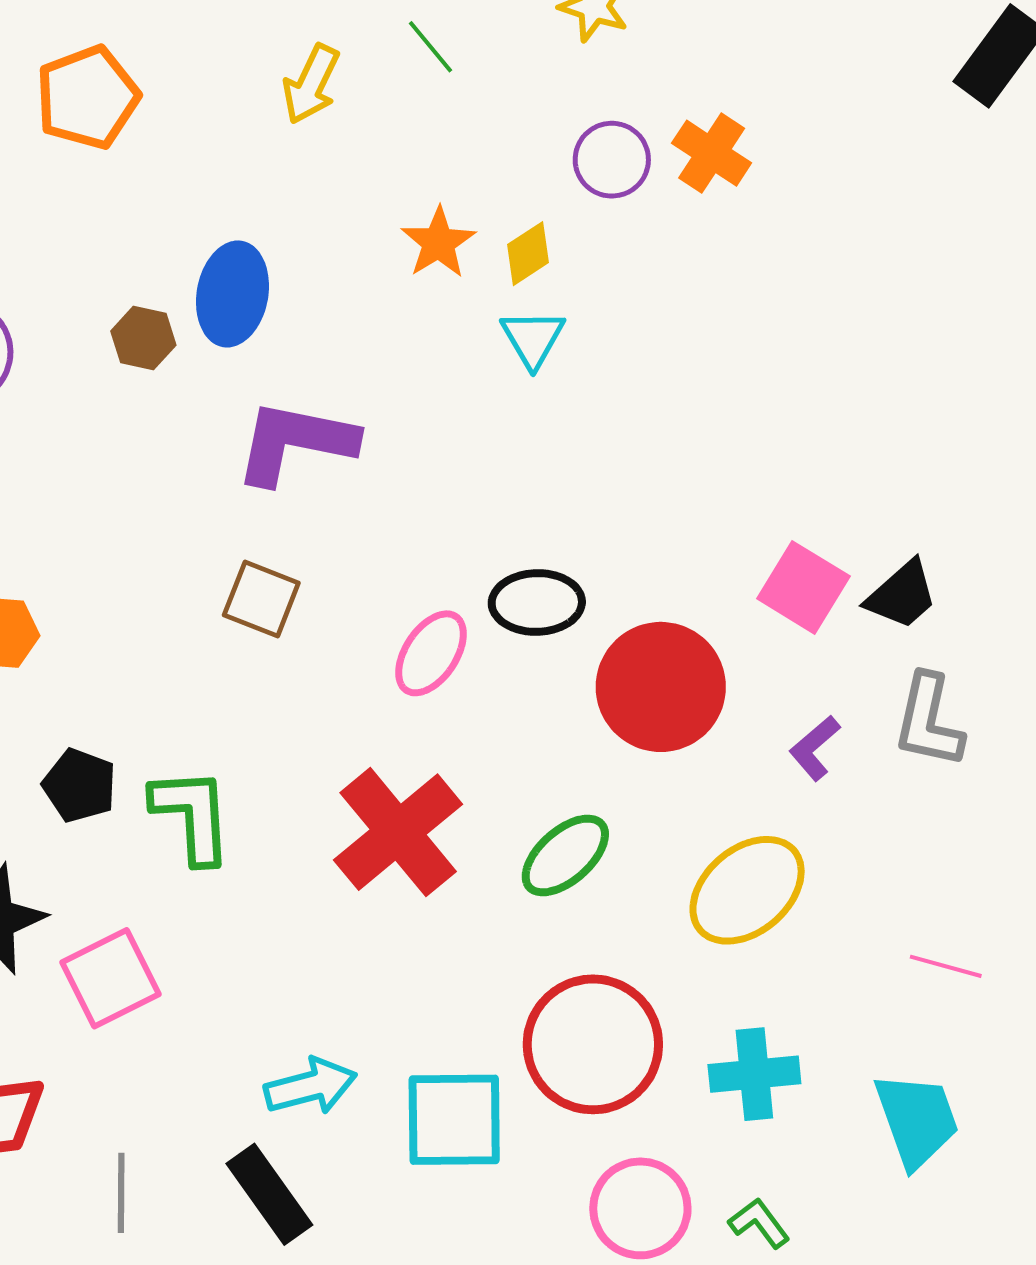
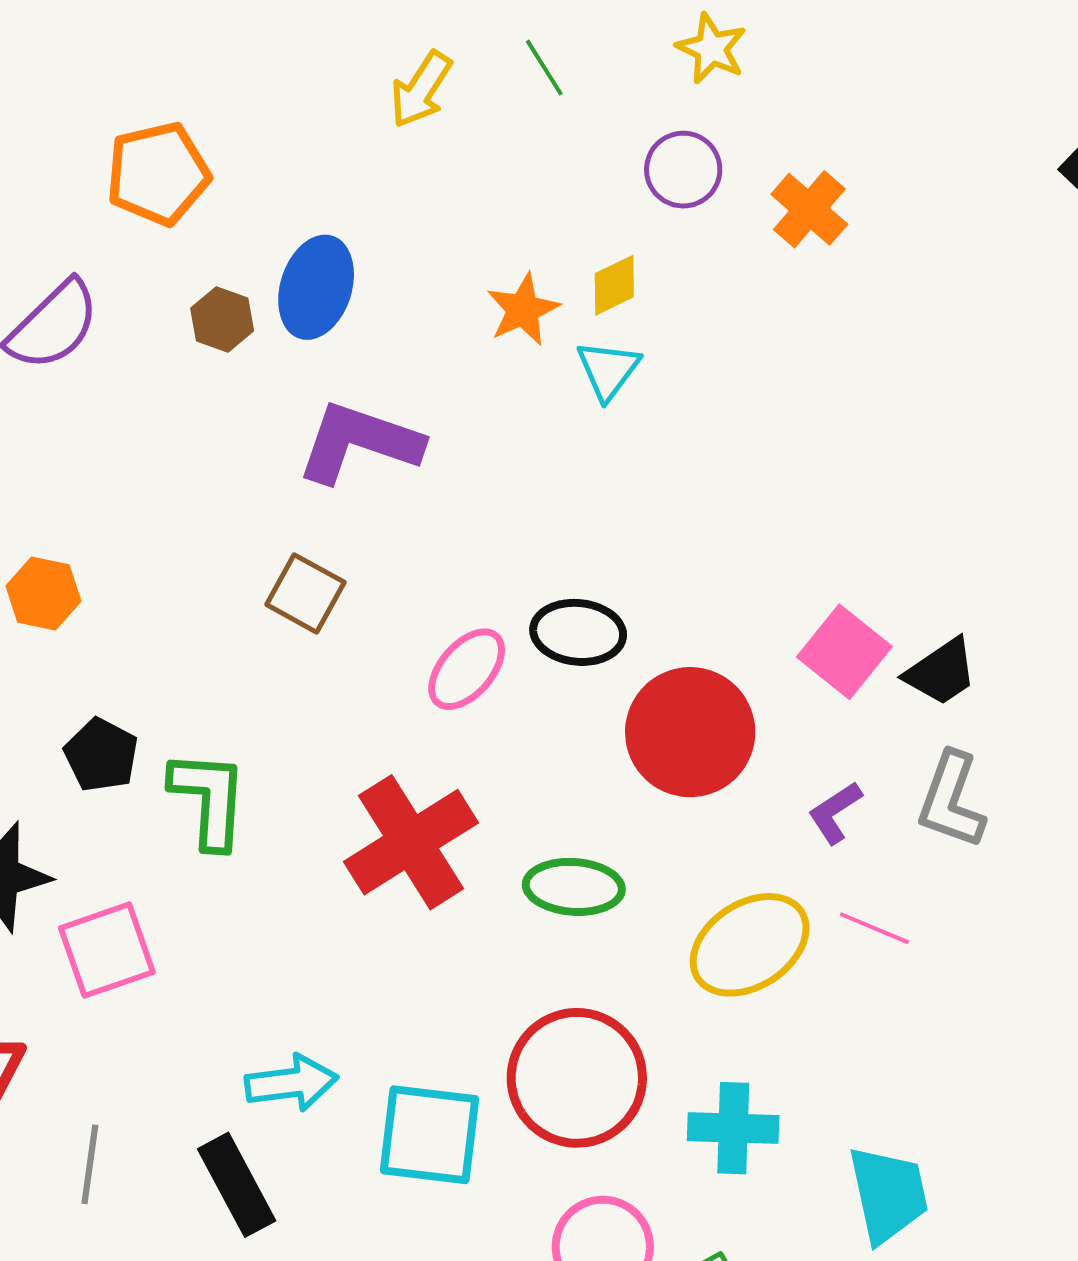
orange pentagon: (87, 97) -> (158, 174), moved
purple circle: (612, 160) -> (683, 170), moved
orange star: (438, 243) -> (523, 310), moved
green ellipse: (565, 855) -> (574, 887), turned 38
pink line: (946, 966) -> (874, 928), moved

